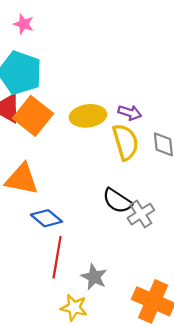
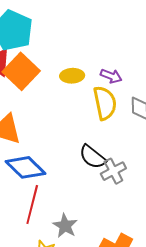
yellow ellipse: (88, 116) -> (72, 76), size x0.7
blue diamond: (46, 218) -> (25, 167), size x1.4

